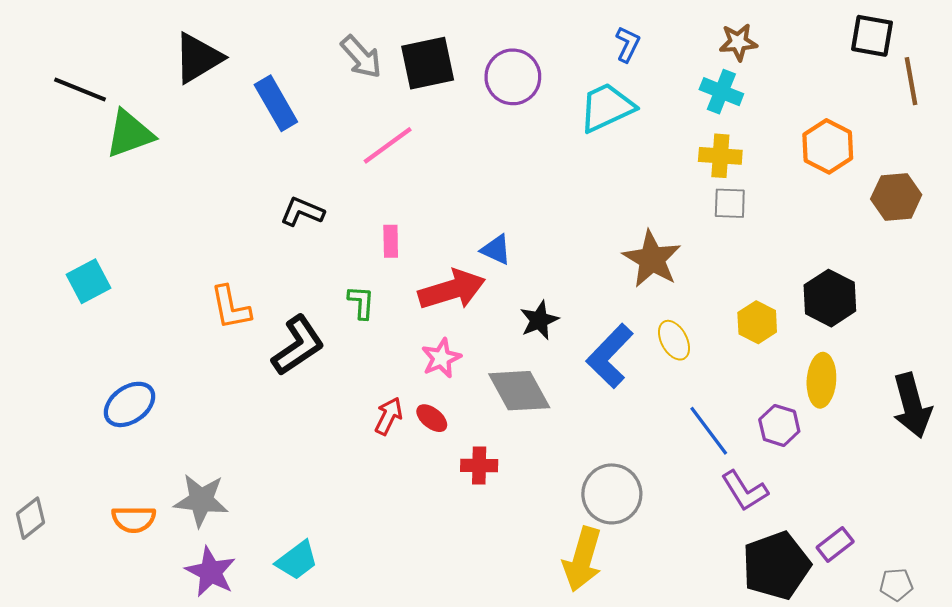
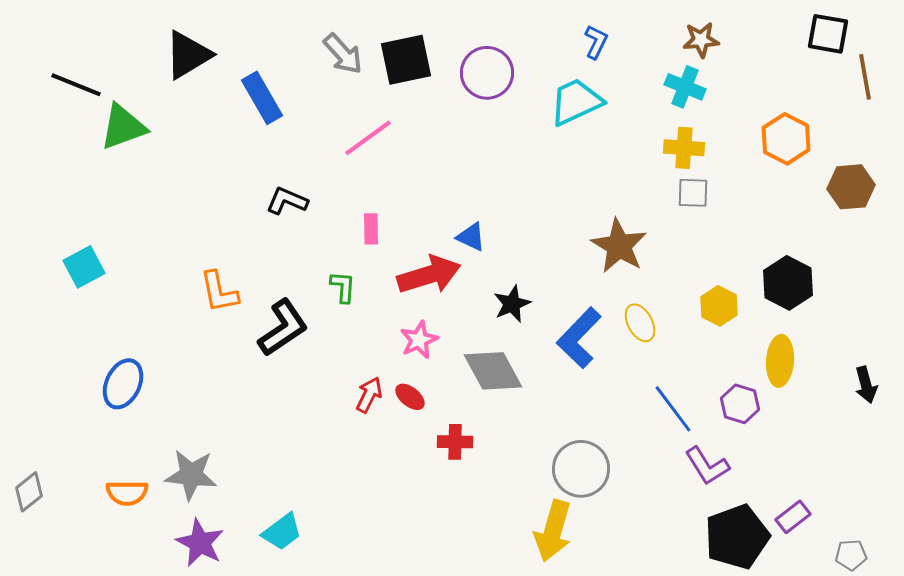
blue ellipse: (129, 404) -> (123, 384), turned -30
black arrow: (912, 405) -> (866, 385), size x0.6

